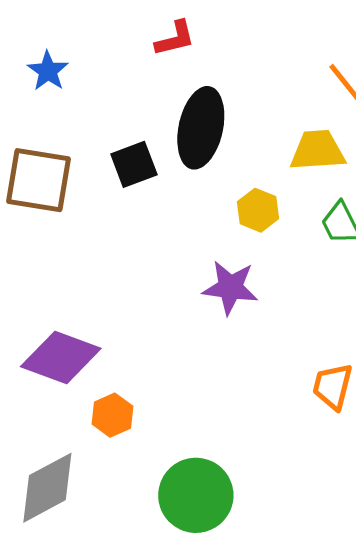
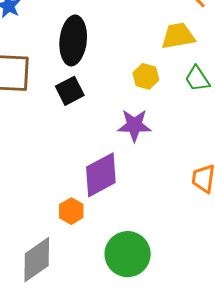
black ellipse: (201, 128) -> (73, 40), moved
black square: (134, 164) -> (70, 91), moved
purple diamond: (61, 358) -> (101, 175), moved, turned -42

